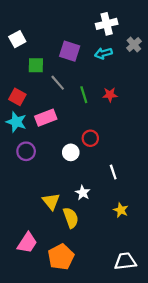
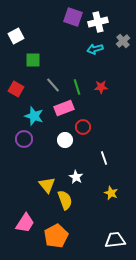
purple square: (70, 51) -> (73, 17), moved
gray line: (58, 83) -> (53, 85), moved
pink rectangle: (46, 118) -> (64, 108), moved
cyan star: (16, 122) -> (34, 116), moved

